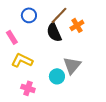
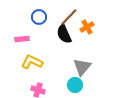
pink rectangle: (12, 37) -> (22, 39), turned -64
cyan circle: (57, 76) -> (75, 85), moved

